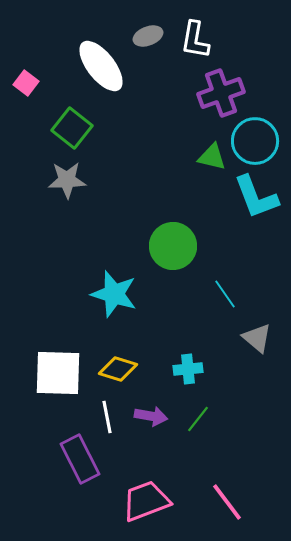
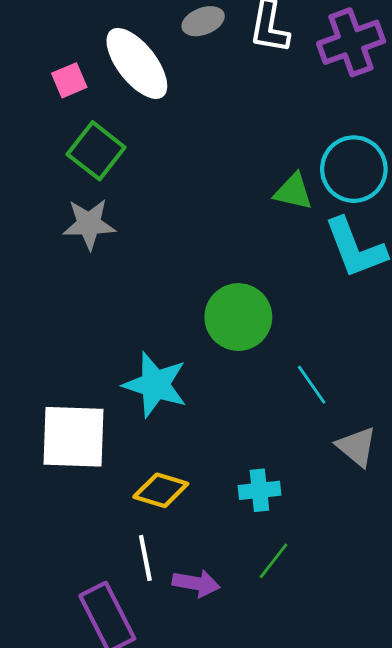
pink square: (26, 83) -> (69, 80), moved, turned 30
purple cross: (221, 93) -> (351, 42), moved
white square: (58, 373) -> (73, 437), moved
purple arrow: (151, 416) -> (196, 583), moved

